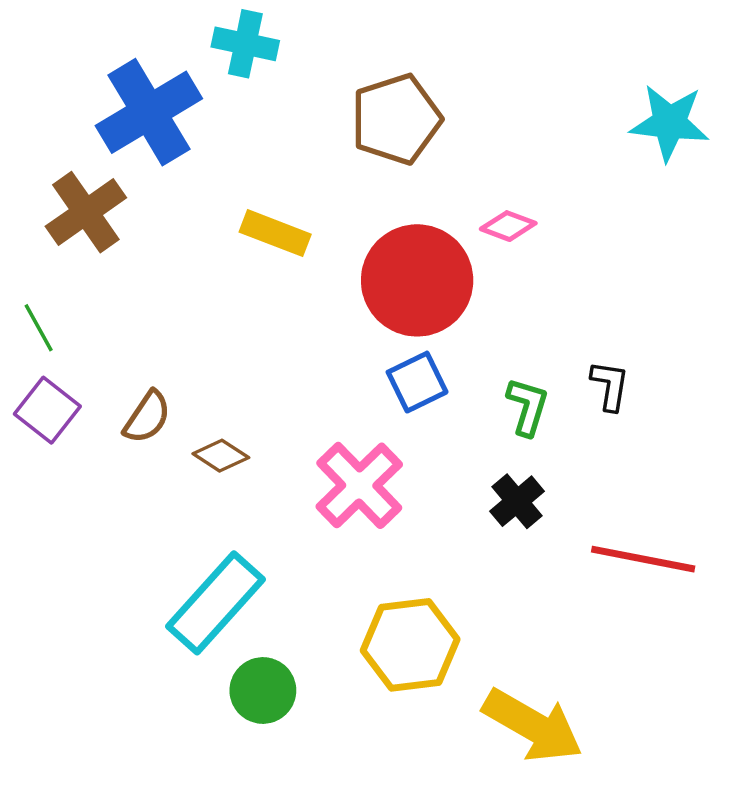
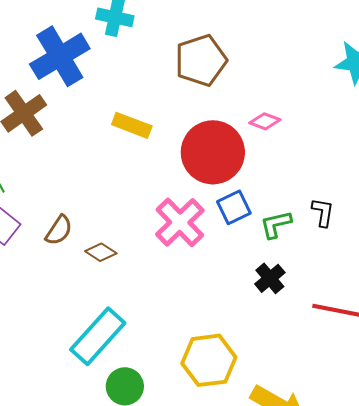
blue square: (417, 382) -> (234, 207), moved
green L-shape: (528, 407) -> (276, 224), turned -120
pink cross: (359, 485) -> (180, 222), moved

